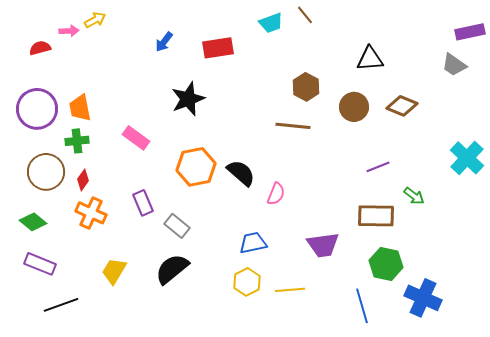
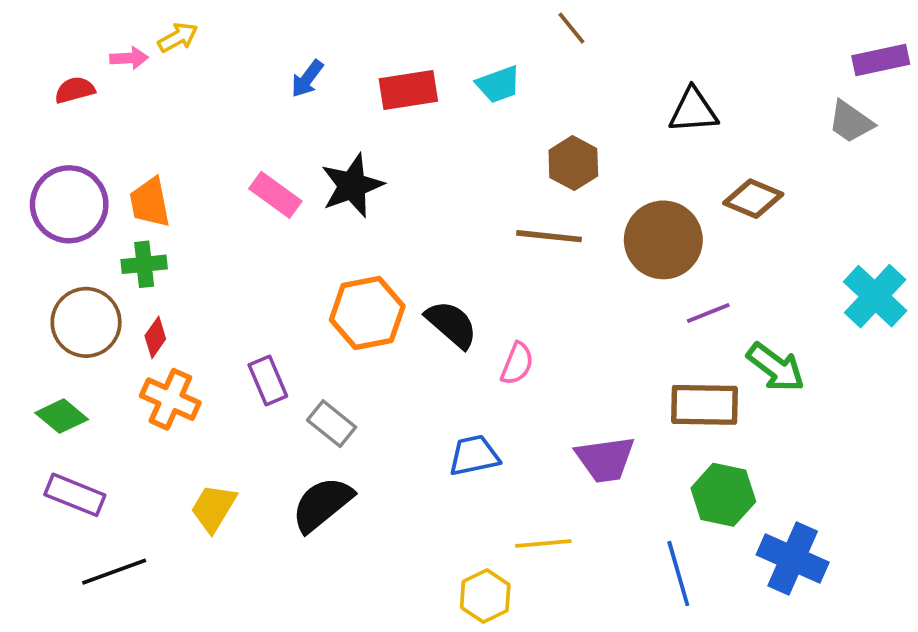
cyan trapezoid: (271, 23) -> (498, 84), moved
brown circle: (354, 107) -> (663, 240), moved, size x1.4
pink rectangle: (136, 138) -> (275, 195), moved
green arrow: (414, 196) -> (776, 367), size x1.5
yellow hexagon: (247, 282) -> (485, 596), moved

